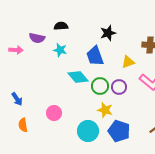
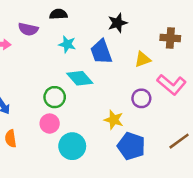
cyan star: (60, 50) -> (67, 44), moved
green circle: (100, 86) -> (55, 97), moved
purple circle: (119, 87) -> (141, 98), moved
cyan circle: (88, 131) -> (72, 146), moved

